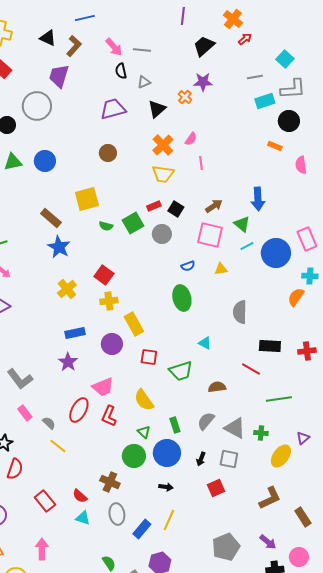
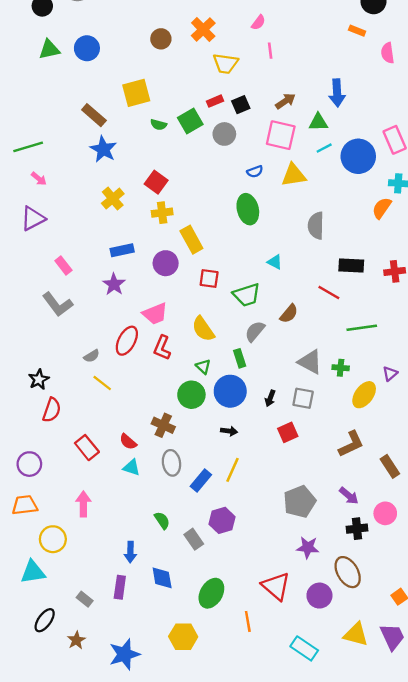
orange cross: (163, 145) -> (203, 29), moved
black square: (176, 209) -> (241, 105), turned 35
green triangle: (242, 224) -> (318, 122), turned -42
yellow triangle: (221, 269) -> (294, 175), size x1.6
brown semicircle: (217, 387) -> (289, 314), turned 138
pink rectangle: (25, 413) -> (63, 266), moved
gray semicircle: (206, 421) -> (255, 331), moved
gray semicircle: (49, 423) -> (92, 356), turned 104

